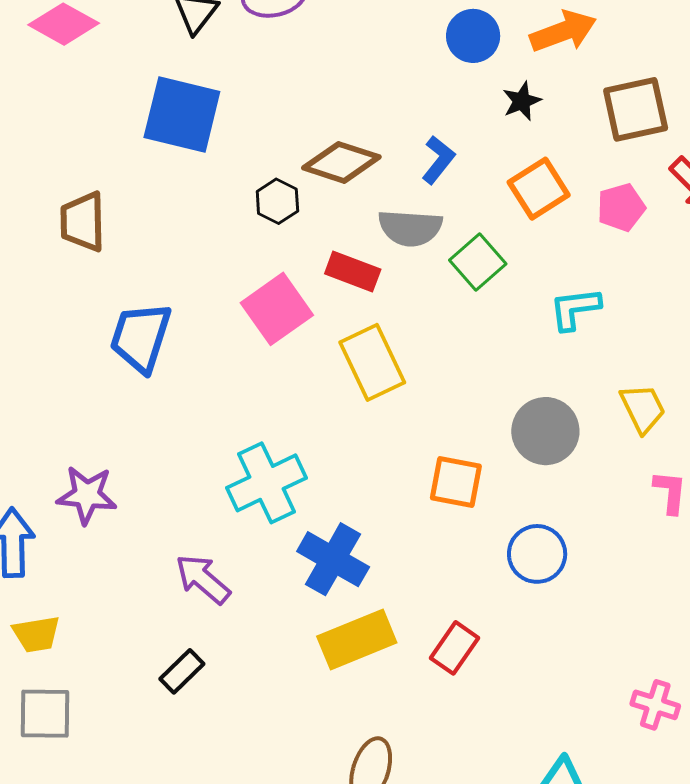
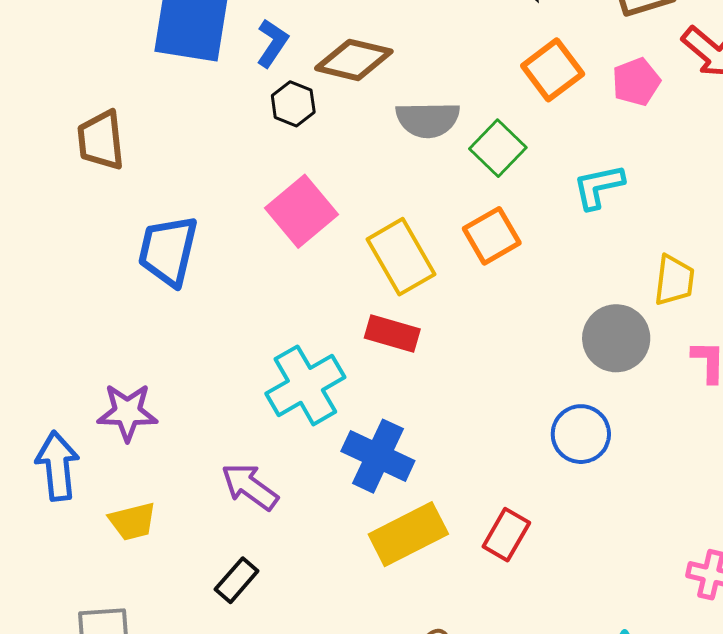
blue L-shape: (438, 160) -> (272, 43), moved
red rectangle: (353, 272) -> (392, 333), moved
yellow trapezoid: (643, 408) -> (674, 280), turned 38
gray circle: (545, 431) -> (616, 338), moved
orange square: (456, 482) -> (492, 236), moved, turned -36
yellow trapezoid: (36, 634) -> (133, 521), moved

